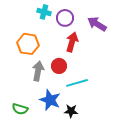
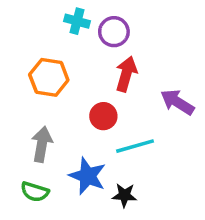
purple arrow: (97, 24) -> (177, 102), moved
gray arrow: (38, 71) -> (42, 144), moved

